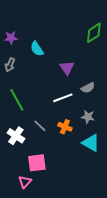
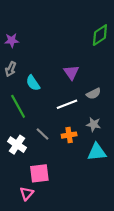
cyan semicircle: (37, 49) -> (33, 83), moved
orange cross: (65, 127) -> (69, 135), turned -32
cyan triangle: (91, 143) -> (97, 152), turned -36

